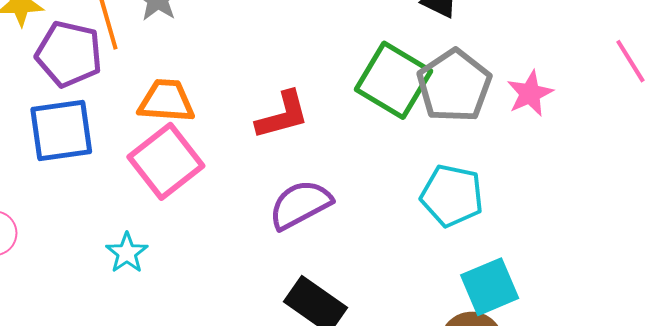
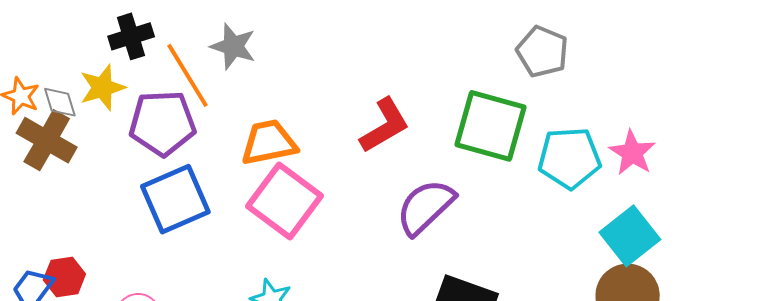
green square: (393, 80) -> (491, 126), moved
gray pentagon: (454, 86) -> (542, 52), size x0.7
pink star: (530, 93) -> (632, 153), moved

